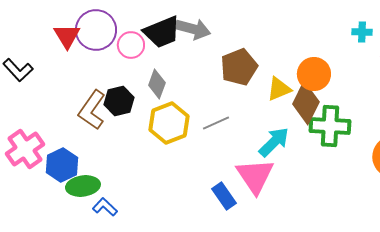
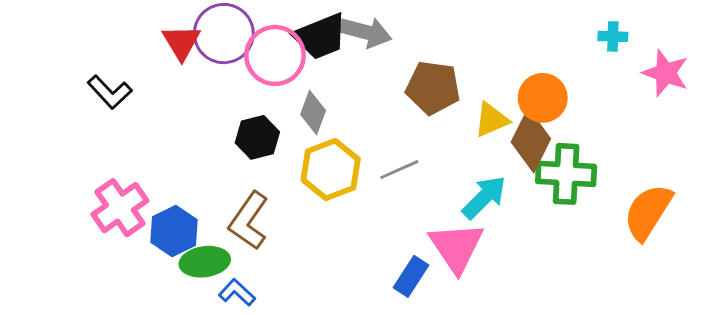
pink circle: (131, 45) -> (275, 55), size x1.5
brown pentagon: (239, 67) -> (433, 88), turned 30
brown L-shape: (92, 110) -> (249, 221), moved
blue rectangle: (224, 196) -> (411, 276), turned 68

